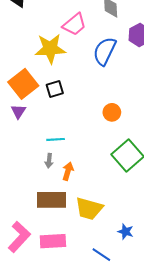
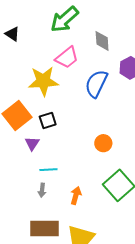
purple triangle: (18, 111) -> (32, 143), moved
orange arrow: (68, 171) -> (76, 196), moved

